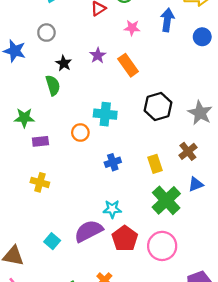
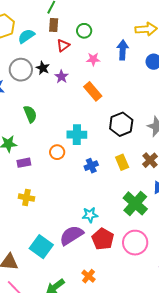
gray circle: (46, 33) -> (21, 70), size x1.5
purple star: (98, 55) -> (61, 77), moved
black star: (64, 63) -> (43, 68), moved
blue cross: (113, 162) -> (91, 166), moved
yellow rectangle: (155, 164) -> (122, 162), moved
cyan square: (52, 241) -> (41, 247), size x1.6

